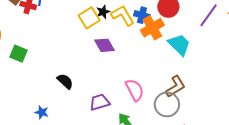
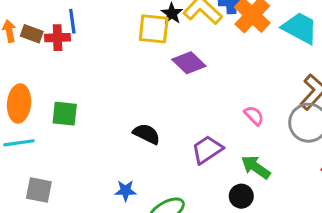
yellow square: (89, 18) -> (154, 29), turned -35
pink semicircle: (135, 90) -> (254, 115), size x0.6

